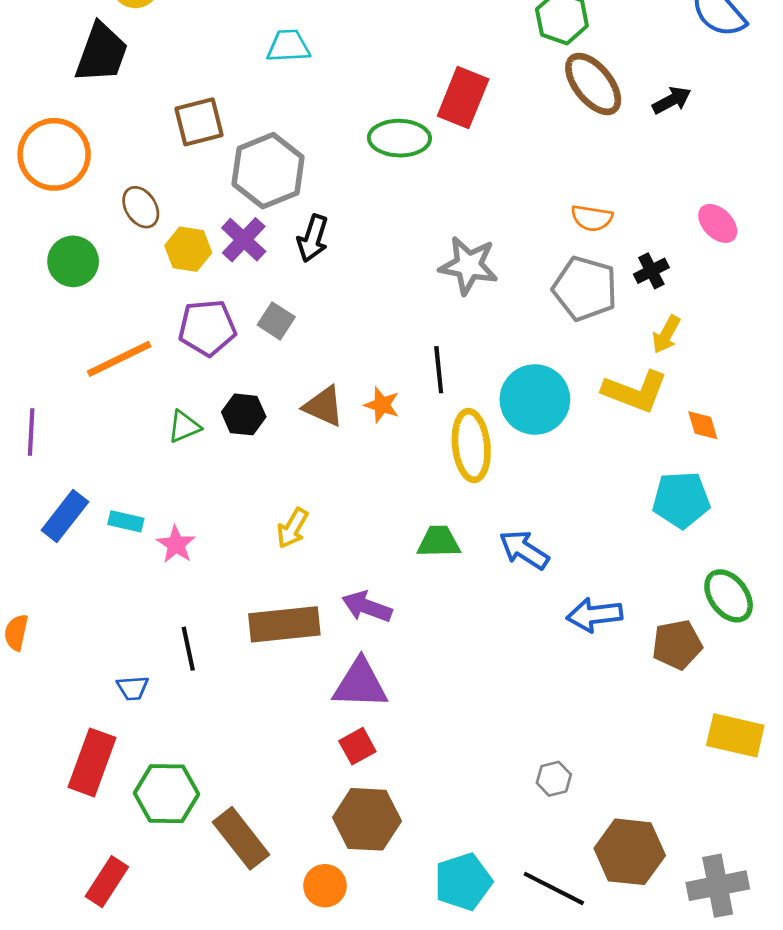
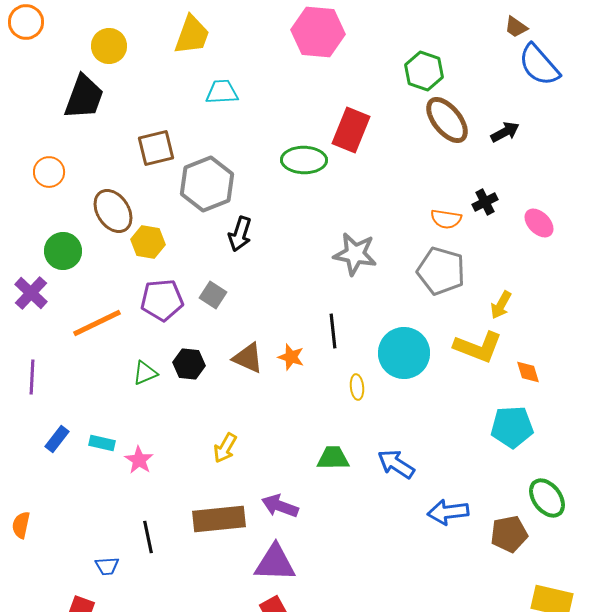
orange circle: (54, 154) -> (49, 172), size x0.6
brown ellipse: (141, 207) -> (113, 211), size x1.4
purple cross: (244, 240) -> (31, 293), moved
black cross: (651, 271) -> (485, 202), moved
yellow ellipse: (471, 446) -> (357, 387), size x0.5
blue rectangle: (65, 516) -> (57, 439), size x0.7

